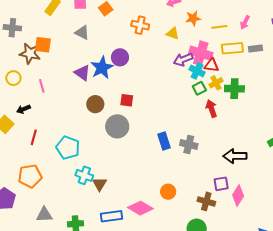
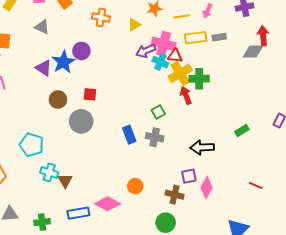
yellow triangle: (173, 33) -> (134, 25), turned -48
yellow cross: (216, 83) -> (180, 73), size x1.6
green square: (199, 88) -> (158, 112), moved
red arrow: (211, 109) -> (186, 95), moved

